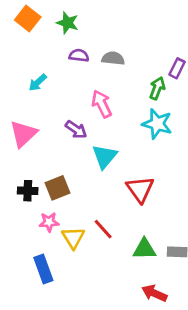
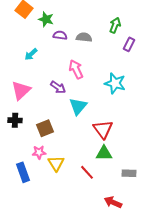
green star: (68, 23) -> (46, 19), moved
green arrow: (157, 88) -> (115, 25), moved
black cross: (28, 191) -> (15, 120), moved
red line: (103, 229) -> (87, 172), moved
green triangle: (144, 249) -> (104, 153), moved
blue rectangle: (43, 269) -> (23, 172), moved

